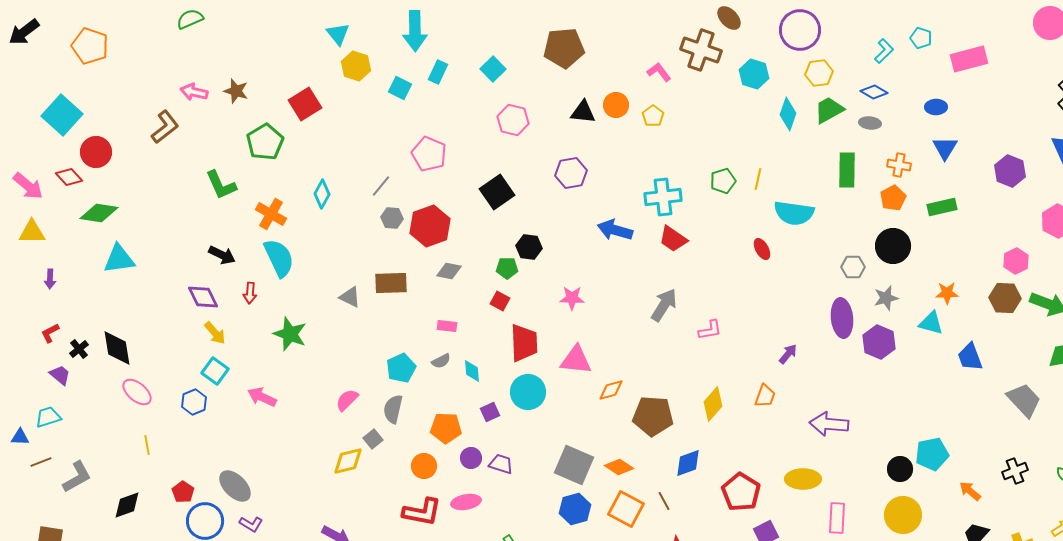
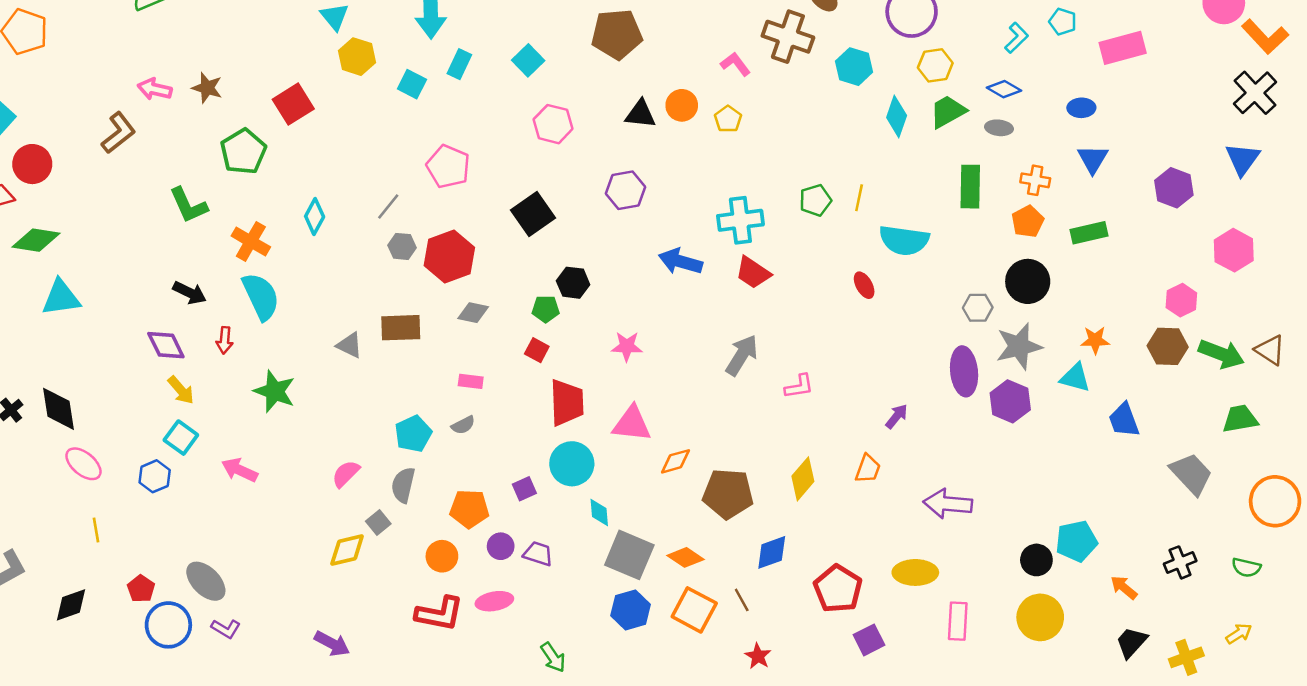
gray star: (886, 298) -> (1019, 346), size x1.5
cyan diamond: (472, 371) -> (599, 513), moved

